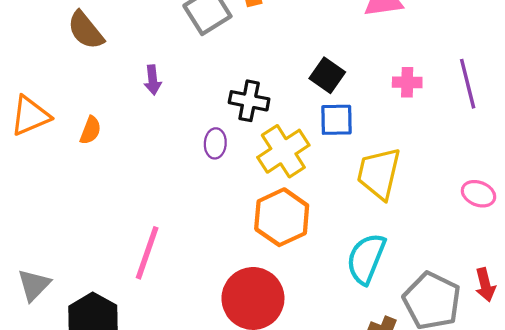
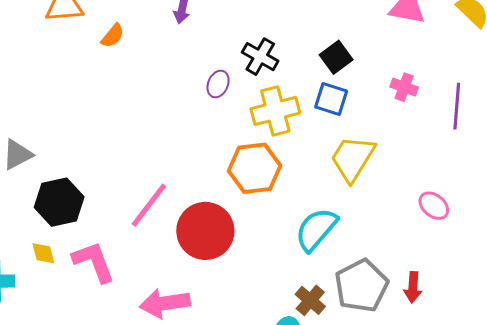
pink line: (147, 253) -> (149, 205), moved

